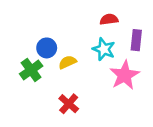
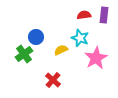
purple rectangle: (136, 40) -> (104, 15), moved
yellow semicircle: (67, 62) -> (61, 50), moved

